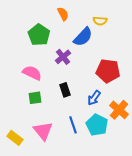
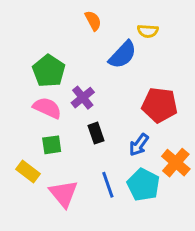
green pentagon: (39, 35) -> (49, 71), moved
purple cross: (63, 57) -> (83, 98), moved
yellow rectangle: (15, 138) -> (28, 171), moved

